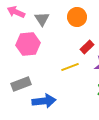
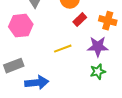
red rectangle: (87, 47) -> (80, 20), moved

